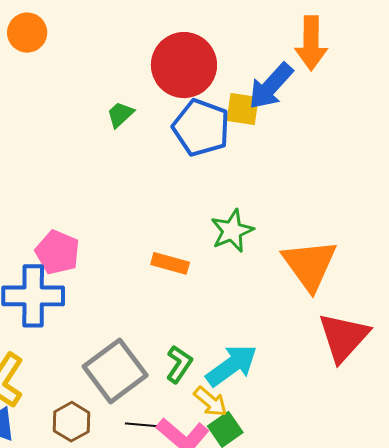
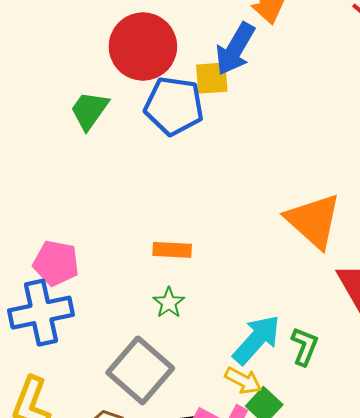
green trapezoid: (120, 114) -> (89, 110), size x1.4
green star: (232, 231) -> (169, 303), moved, size x0.7
green L-shape: (179, 364) -> (305, 346), moved

